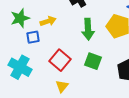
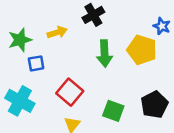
yellow arrow: (48, 21) -> (57, 32), moved
green square: (93, 61) -> (113, 111), moved

